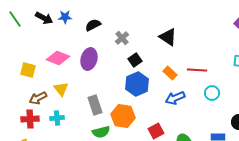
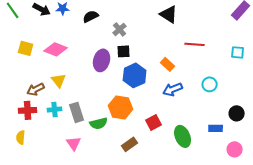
black triangle: (168, 37) -> (169, 14), moved
purple ellipse: (89, 59) -> (102, 60), moved
black square: (135, 60) -> (124, 51), moved, turned 32
yellow square: (28, 70) -> (26, 48), moved
red line: (197, 70) -> (195, 44), moved
gray rectangle: (95, 105) -> (77, 112), moved

